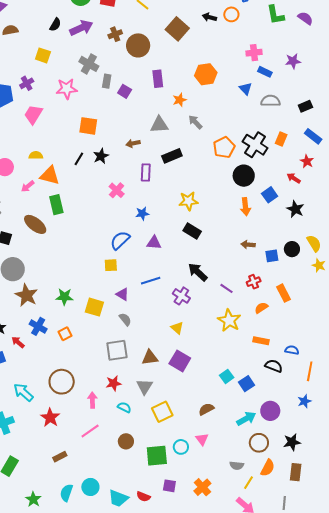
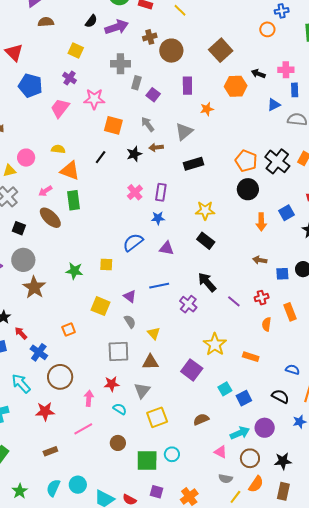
black arrow: (209, 17) -> (258, 74), moved
brown square: (177, 29) -> (221, 50), moved
gray cross: (89, 64) -> (120, 64), turned -36
blue rectangle: (265, 72) -> (295, 90), turned 56
purple cross: (27, 83) -> (69, 78), moved, turned -32
pink star: (67, 89) -> (94, 99), moved
blue triangle: (246, 89) -> (274, 105), turned 40
gray arrow: (195, 122) -> (148, 124), moved
gray triangle: (159, 125) -> (184, 132), turned -42
orange pentagon: (224, 147) -> (246, 161), turned -30
black star: (101, 156) -> (134, 154), moved
purple rectangle: (146, 173) -> (161, 192), moved
black circle: (244, 176) -> (248, 189), moved
pink arrow: (28, 186) -> (45, 191), moved
yellow square: (111, 265) -> (106, 264), moved
green star: (64, 297) -> (74, 271), moved
orange semicircle: (261, 308) -> (266, 324), turned -56
yellow star: (229, 320) -> (215, 344), moved
blue cross: (38, 326) -> (39, 352), moved
yellow triangle: (177, 328) -> (154, 333), moved
orange rectangle: (261, 341) -> (251, 357), moved
purple square: (180, 361) -> (192, 370), moved
black semicircle: (274, 366) -> (280, 396), moved
red star: (50, 418) -> (45, 411), turned 30
pink triangle: (202, 439) -> (221, 452), moved, turned -32

